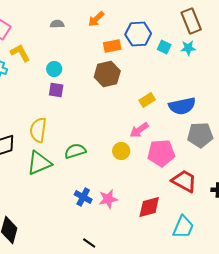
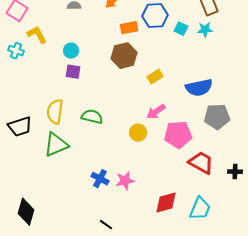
yellow rectangle: (147, 100) -> (155, 77), moved
green semicircle: (75, 151) -> (92, 117), moved, turned 30
red diamond: (149, 207) -> (166, 203), moved

